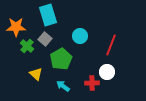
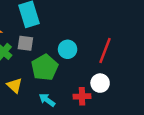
cyan circle: (80, 36) -> (68, 49), moved
gray square: (45, 39) -> (25, 43), turned -32

